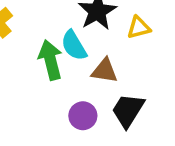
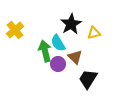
brown triangle: (104, 71) -> (75, 57), turned 35
purple circle: (83, 116) -> (58, 64), moved

